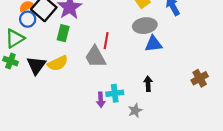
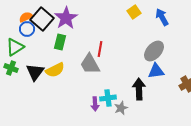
gray ellipse: (145, 26) -> (154, 51), moved, turned -40
blue triangle: (153, 44) -> (156, 71), moved
black arrow: (148, 84) -> (139, 89), size x1.5
gray star: (135, 110) -> (121, 108), moved

